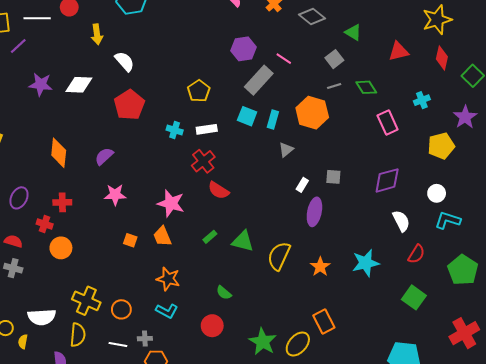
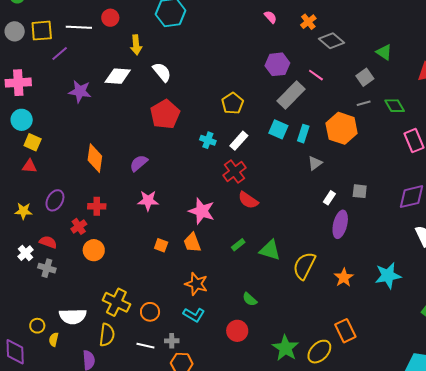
gray diamond: (312, 17) -> (331, 41), moved
white diamond: (79, 85) -> (118, 76), moved
white rectangle: (207, 129) -> (239, 141), turned -42
red cross: (45, 224) -> (79, 226), turned 35

